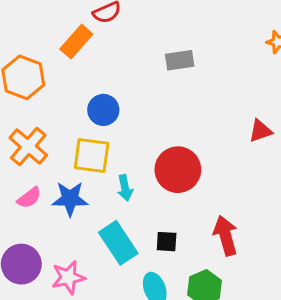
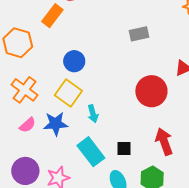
gray rectangle: (180, 60) -> (139, 34), moved
yellow square: (92, 156) -> (68, 93), turned 32
red circle: (178, 170) -> (151, 91), moved

